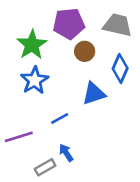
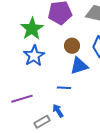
brown circle: (85, 51) -> (72, 46), moved
blue line: (60, 119) -> (64, 88), moved, turned 32

